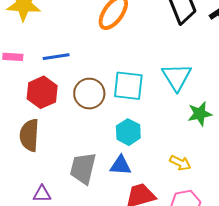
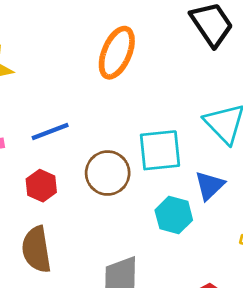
red hexagon: (42, 92) -> (41, 186), size x0.7
blue triangle: (121, 165) -> (210, 185), moved, turned -35

